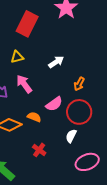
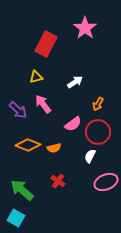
orange semicircle: (34, 117) -> (54, 148), moved, turned 144
red cross: (39, 150) -> (58, 181), moved

